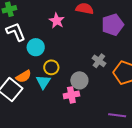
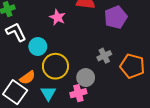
gray cross: (99, 61) -> (104, 56), turned 32
yellow circle: (51, 67) -> (55, 66), size x1.6
cyan triangle: (43, 82) -> (48, 93), moved

